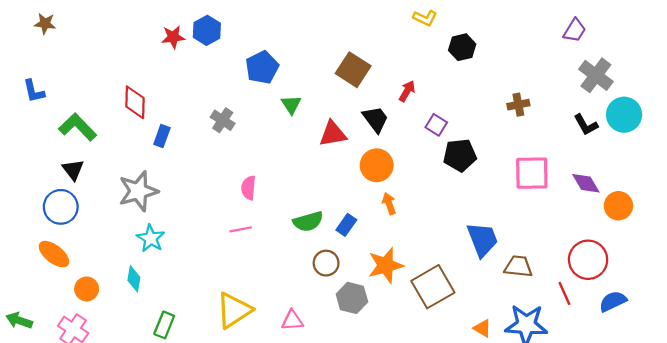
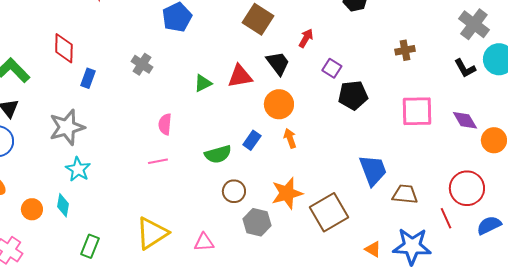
green triangle: (291, 105) -> (203, 83), moved, turned 36
blue rectangle: (346, 225) -> (252, 140), moved
orange circle: (87, 289) -> (32, 209), moved

